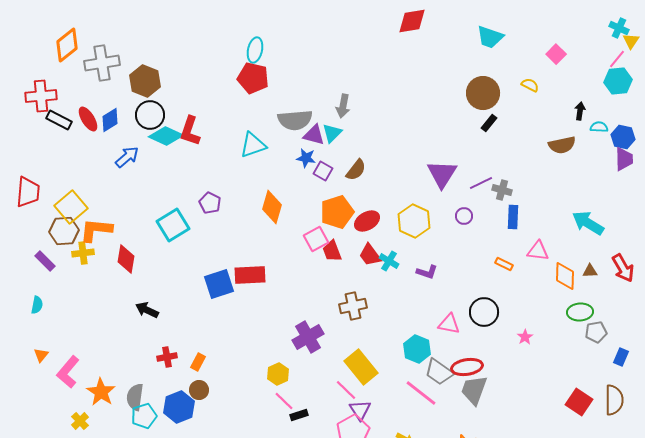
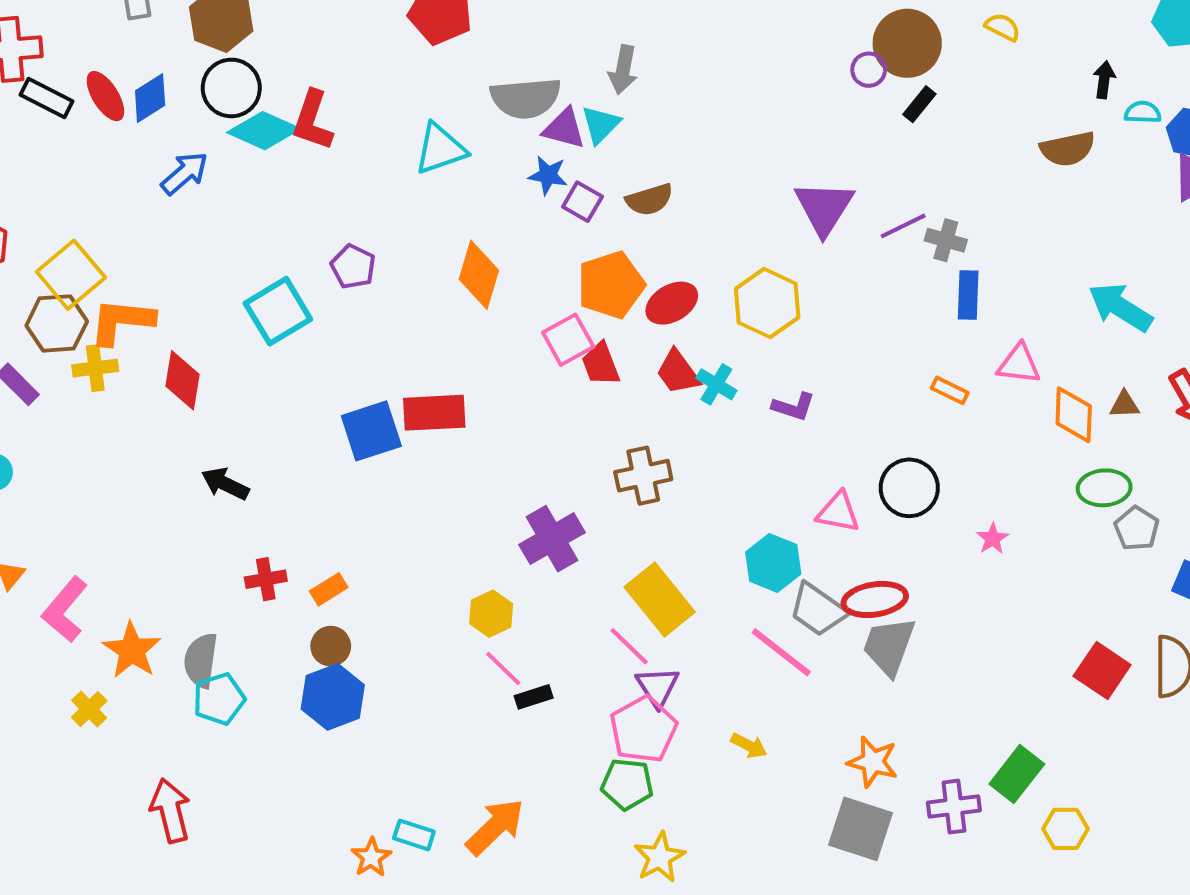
brown semicircle: (356, 170) -> (649, 200), turned 35
purple circle: (464, 216) -> (869, 70), moved
gray pentagon: (596, 332) -> (1137, 528), turned -30
orange rectangle: (198, 362) -> (329, 589), turned 30
blue hexagon: (179, 407) -> (333, 697), moved

